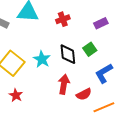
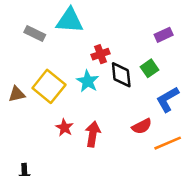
red cross: (63, 19) -> (101, 54), moved
red arrow: (64, 84) -> (93, 134), moved
red star: (16, 95) -> (64, 128), moved

